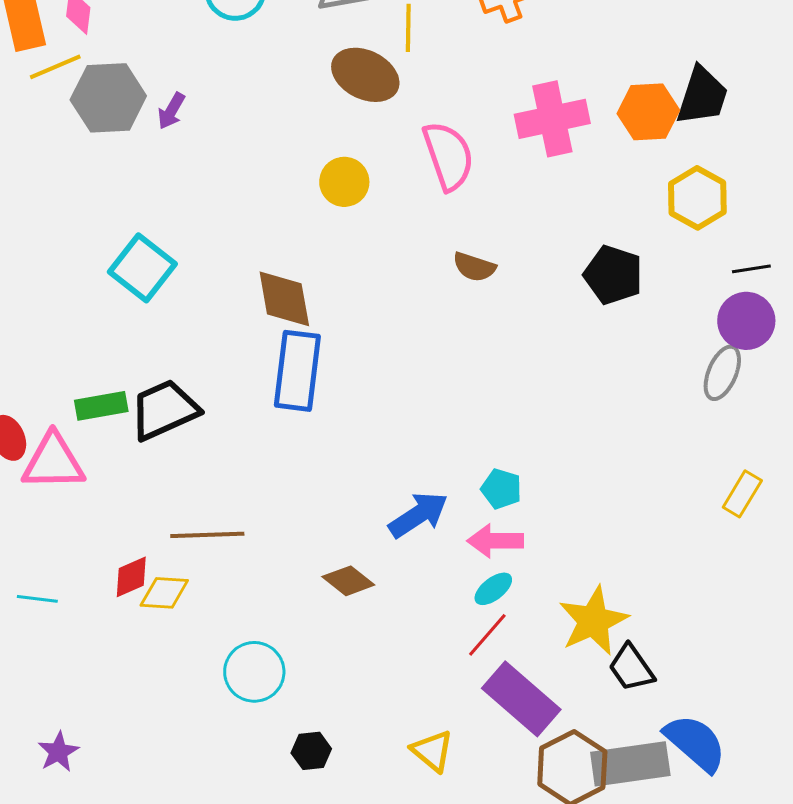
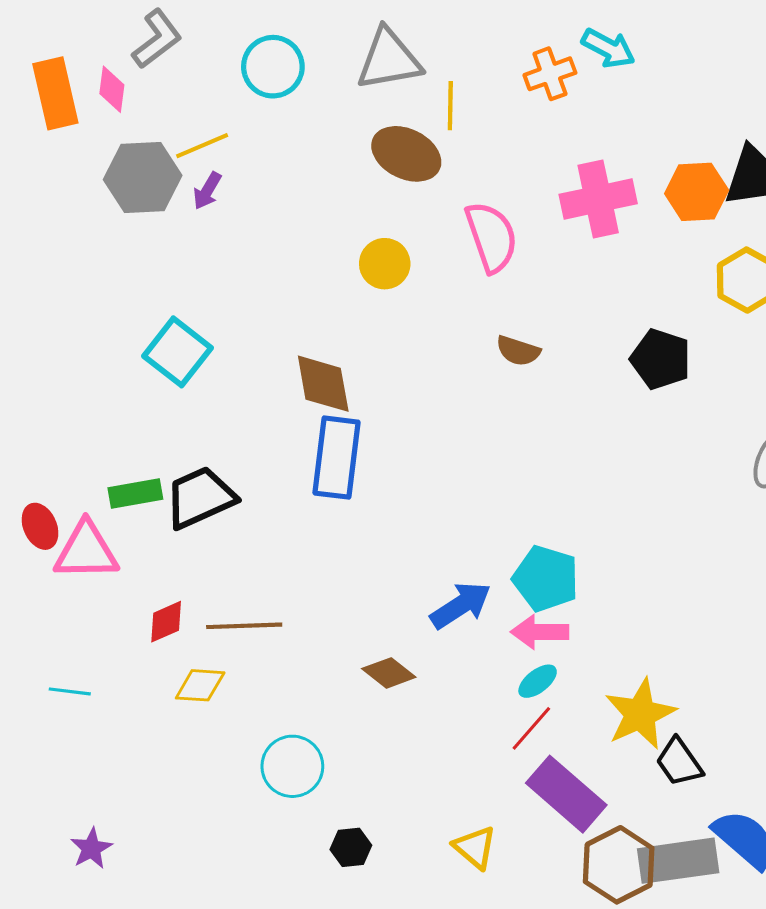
yellow line: (55, 67) -> (202, 146), moved
cyan pentagon: (501, 489) -> (546, 579), size x1.6
red diamond: (131, 577) -> (166, 622), moved

